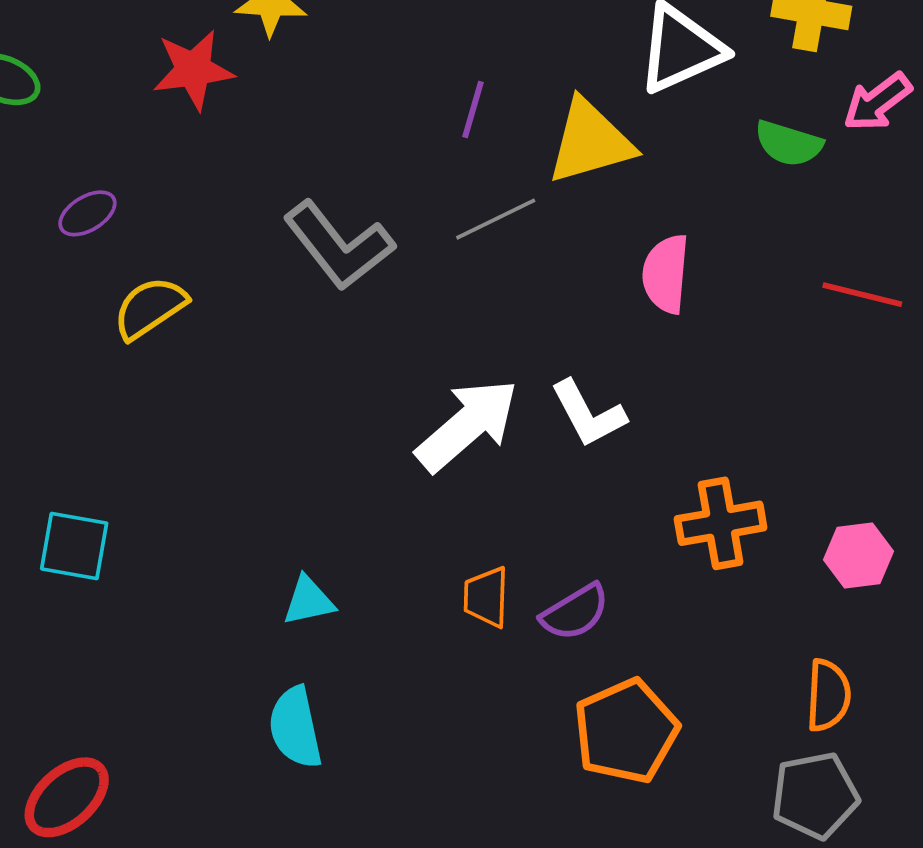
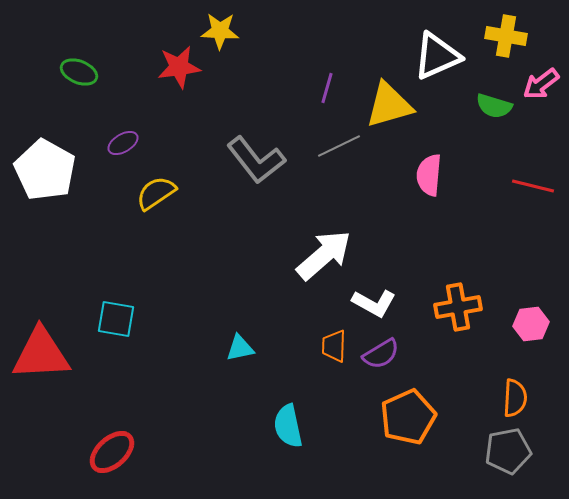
white L-shape: (588, 414) -> (374, 303), moved, turned -33
cyan semicircle: (295, 727) -> (288, 426), moved

